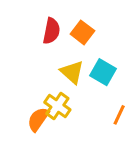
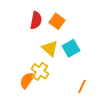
cyan square: (103, 72) -> (71, 48), turned 30
orange line: (119, 115) -> (82, 86), moved

